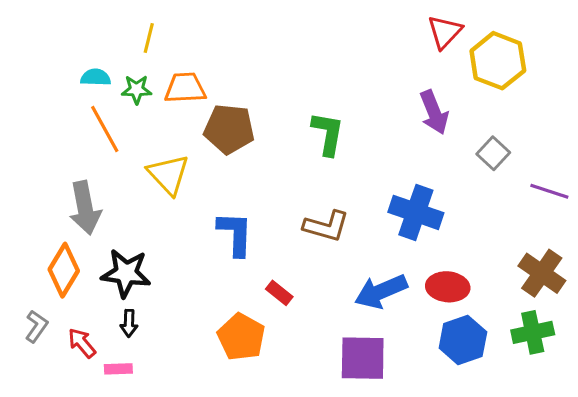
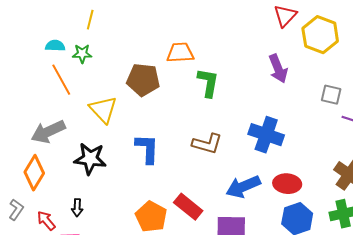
orange trapezoid: (185, 88) -> (180, 53), moved
gray square: (493, 153) -> (331, 95), moved, turned -30
gray arrow: (85, 208) -> (48, 132), turned 76
black star: (126, 273) -> (90, 159), moved
red rectangle: (279, 293) -> (188, 207), moved, size x1.6

